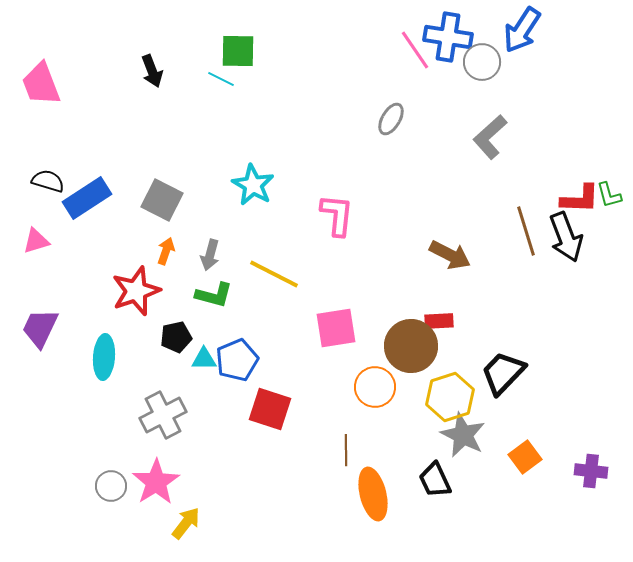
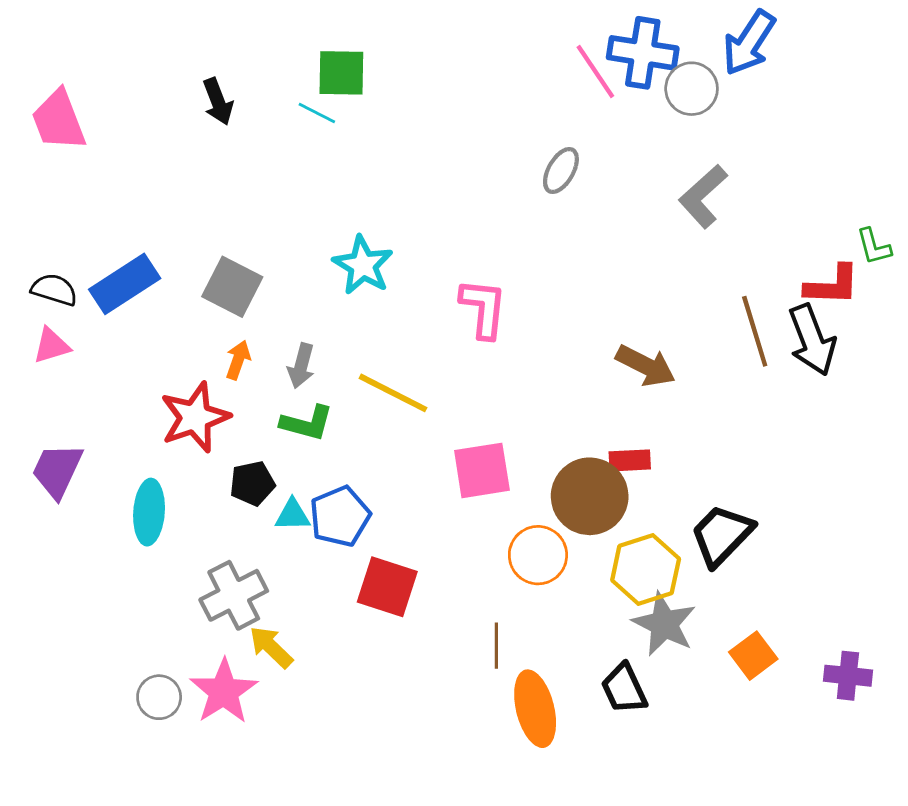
black semicircle: (48, 181) -> (54, 290), moved
green L-shape: (609, 195) -> (874, 247), moved
yellow arrow: (186, 523) -> (271, 647), moved, turned -84

